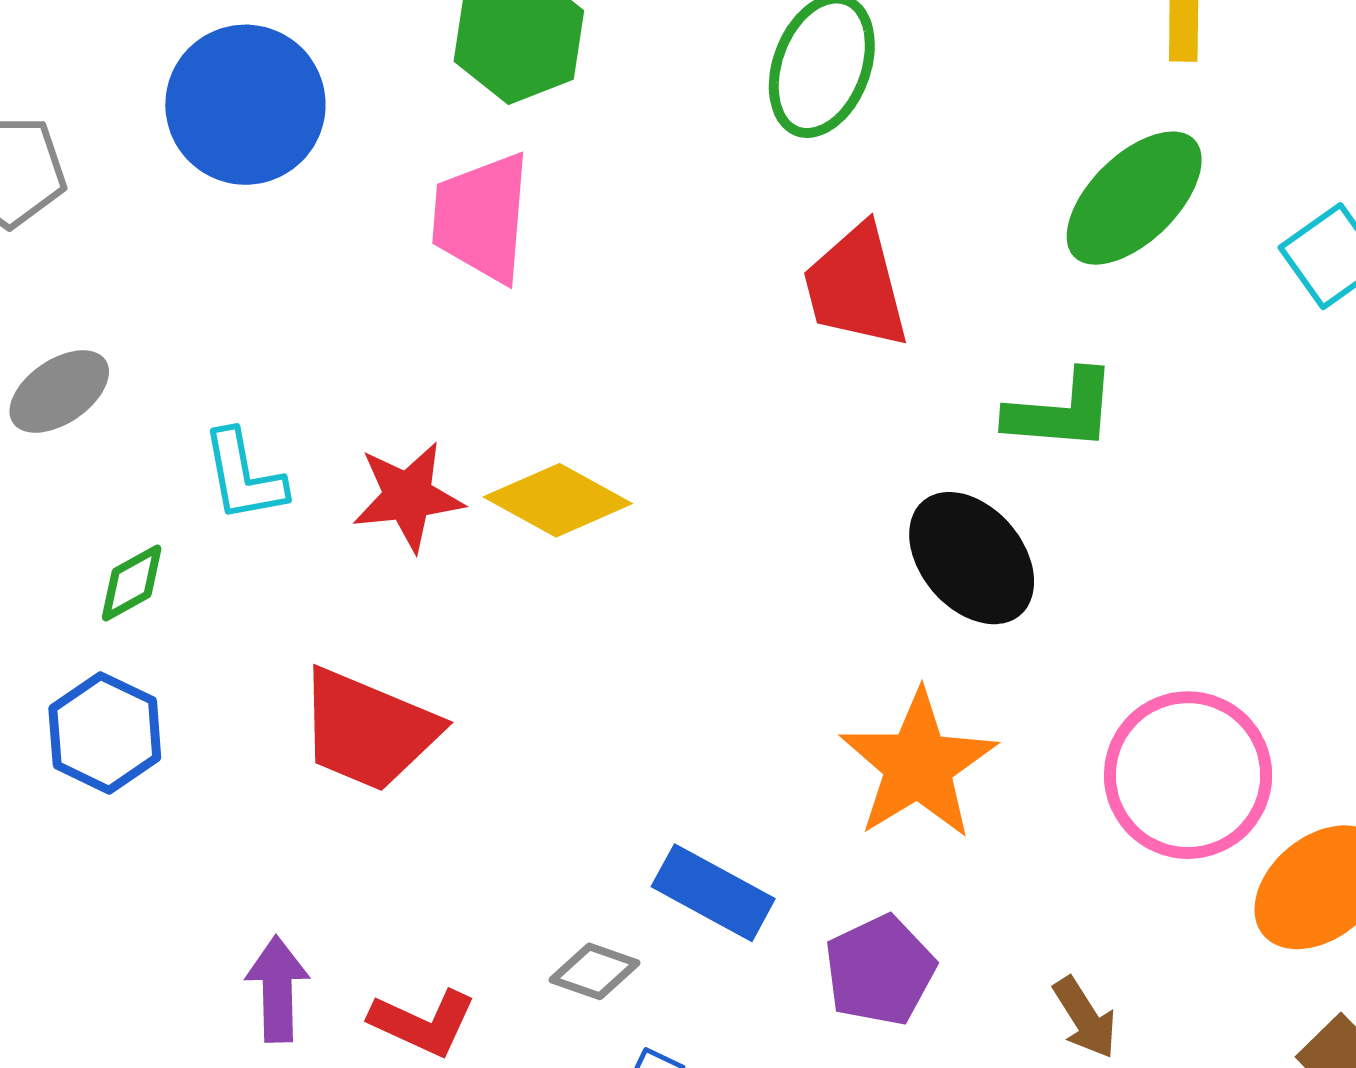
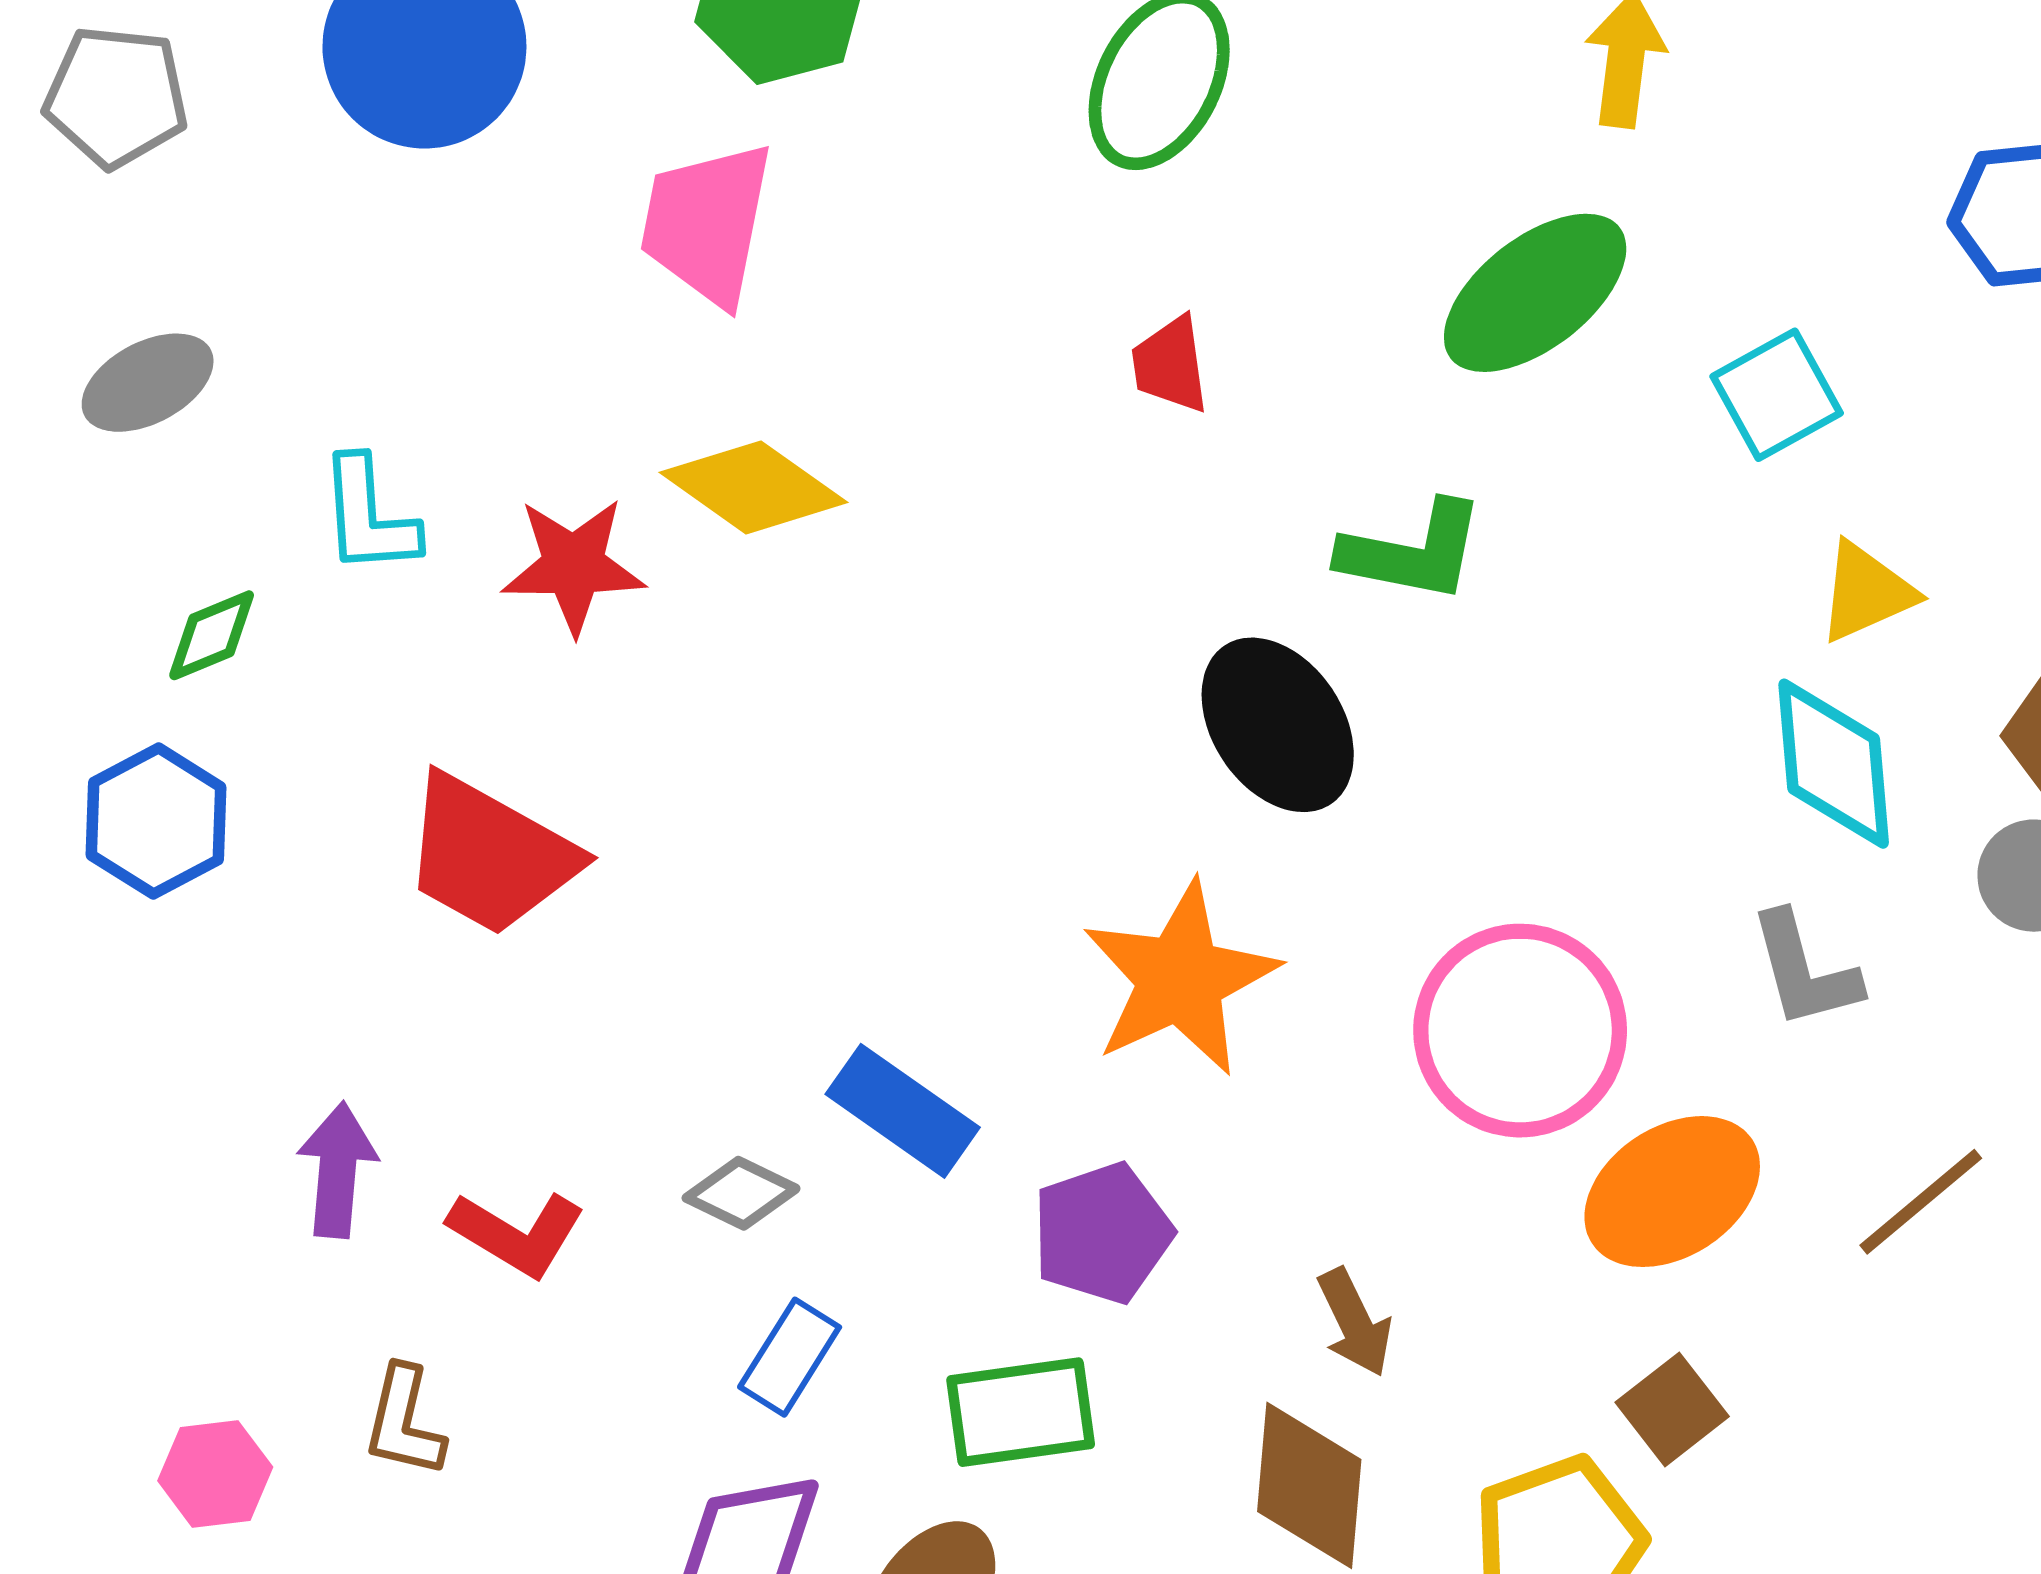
red trapezoid: (856, 287) -> (1170, 365), size x0.6
yellow diamond: (558, 500) -> (754, 487), moved

